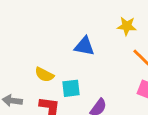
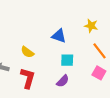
cyan square: (71, 88) -> (67, 60), moved

